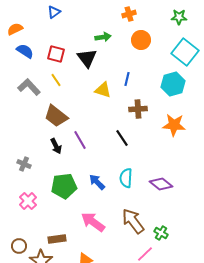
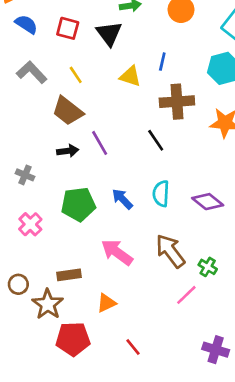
yellow line: (56, 80) -> (76, 75), moved
brown cross: (138, 109) -> (177, 102), size x1.4
black arrow: (56, 146) -> (68, 151), turned -70

